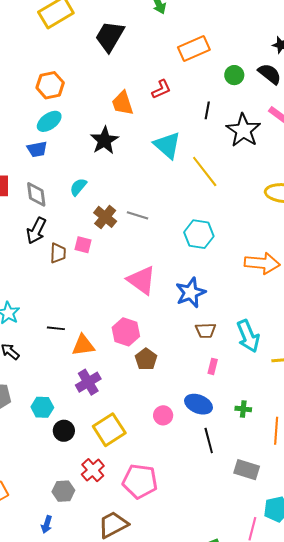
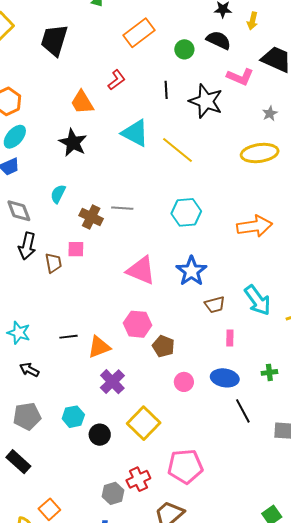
pink circle: (163, 415) -> (184, 382), moved
red cross: (93, 470) -> (138, 479), moved, turned 30

